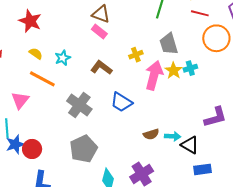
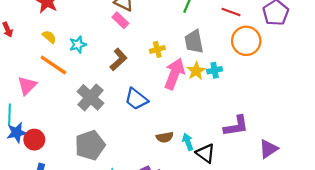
brown L-shape: (101, 68) -> (119, 59), turned 95
cyan arrow: (173, 136) -> (188, 142), turned -119

